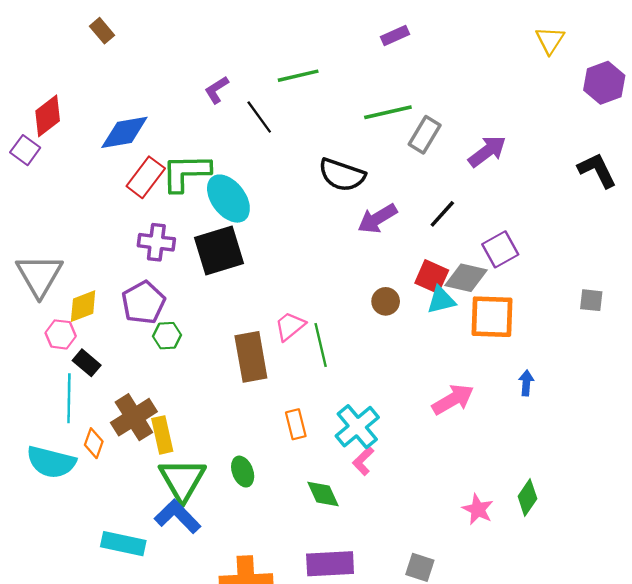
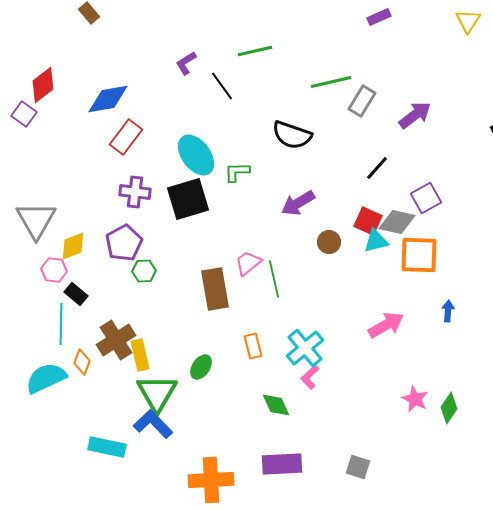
purple rectangle: (395, 35) -> (379, 17), moved
green L-shape: (186, 173) -> (237, 172), moved, size x0.6
purple arrow: (377, 219) -> (298, 203), moved
cyan semicircle: (51, 462) -> (46, 378), turned 141
green ellipse: (243, 472) -> (201, 367), moved, turned 55
pink star: (478, 509) -> (415, 399), moved

